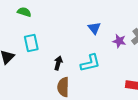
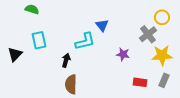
purple star: (119, 41) -> (123, 54), moved
cyan L-shape: (90, 63) -> (85, 41), moved

